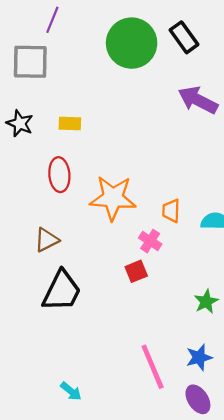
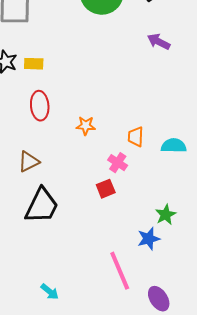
purple arrow: (198, 100) -> (159, 42), size x0.7
yellow rectangle: (70, 123) -> (34, 64), moved
orange star: (113, 198) -> (86, 126), size x0.5
blue star: (199, 357) -> (149, 239), moved

